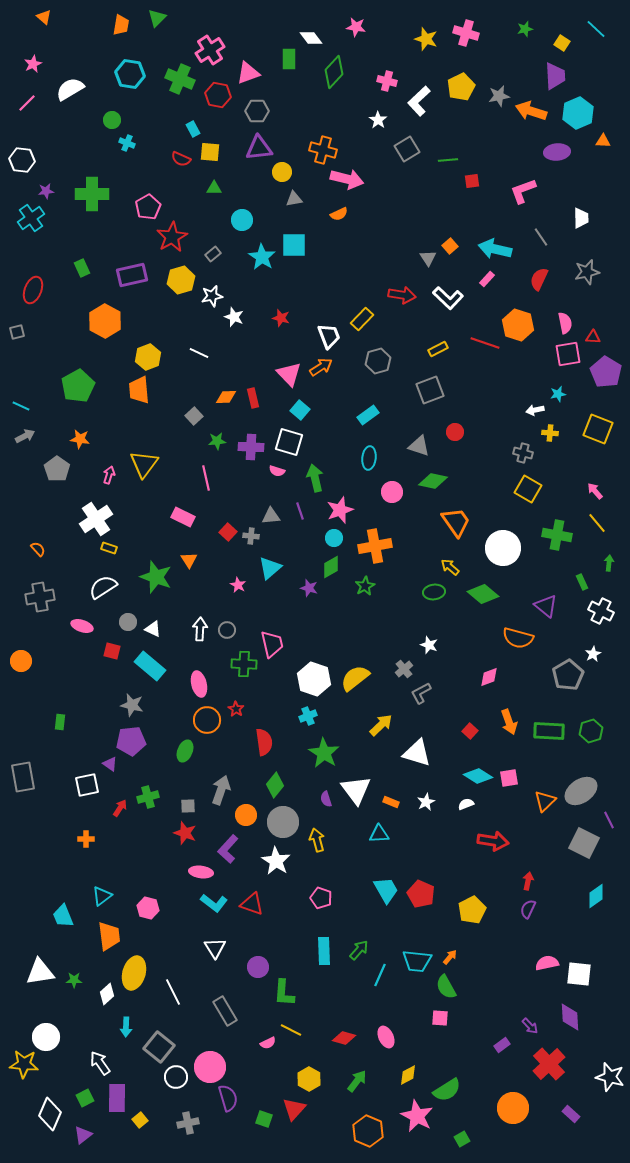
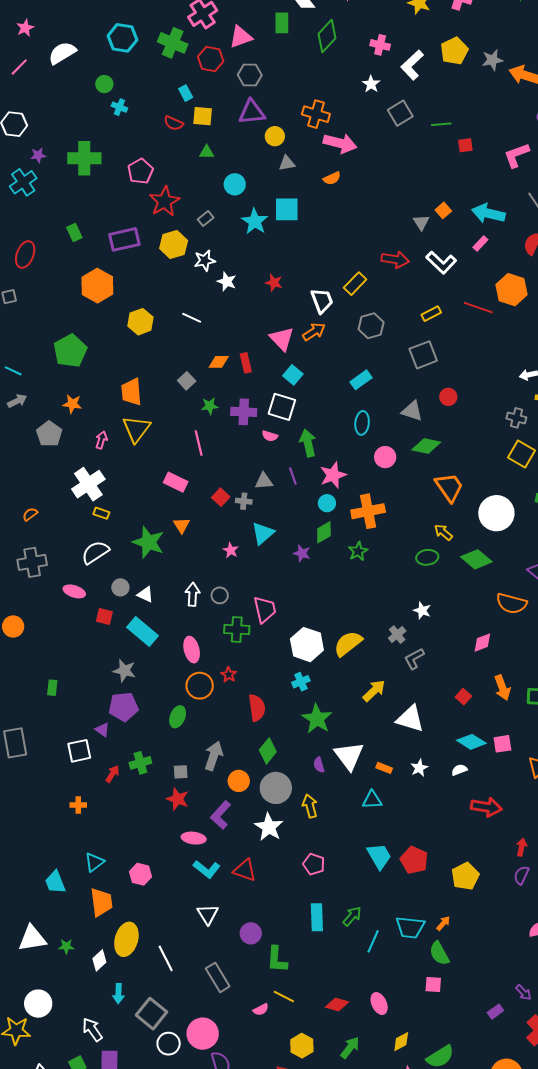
orange trapezoid: (139, 390) -> (131, 392), moved
orange semicircle: (38, 549) -> (30, 514), turned -84

